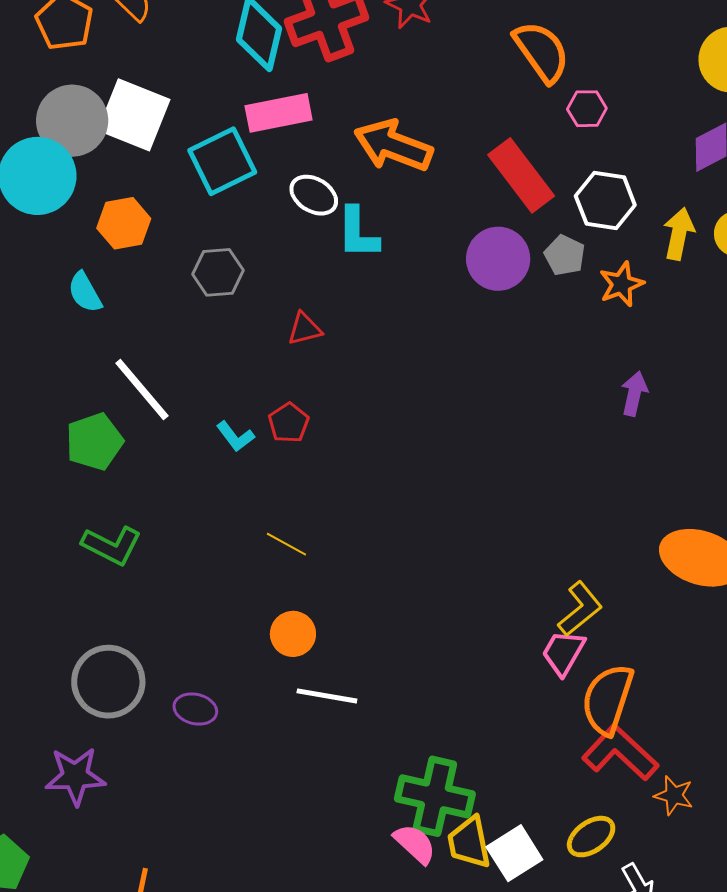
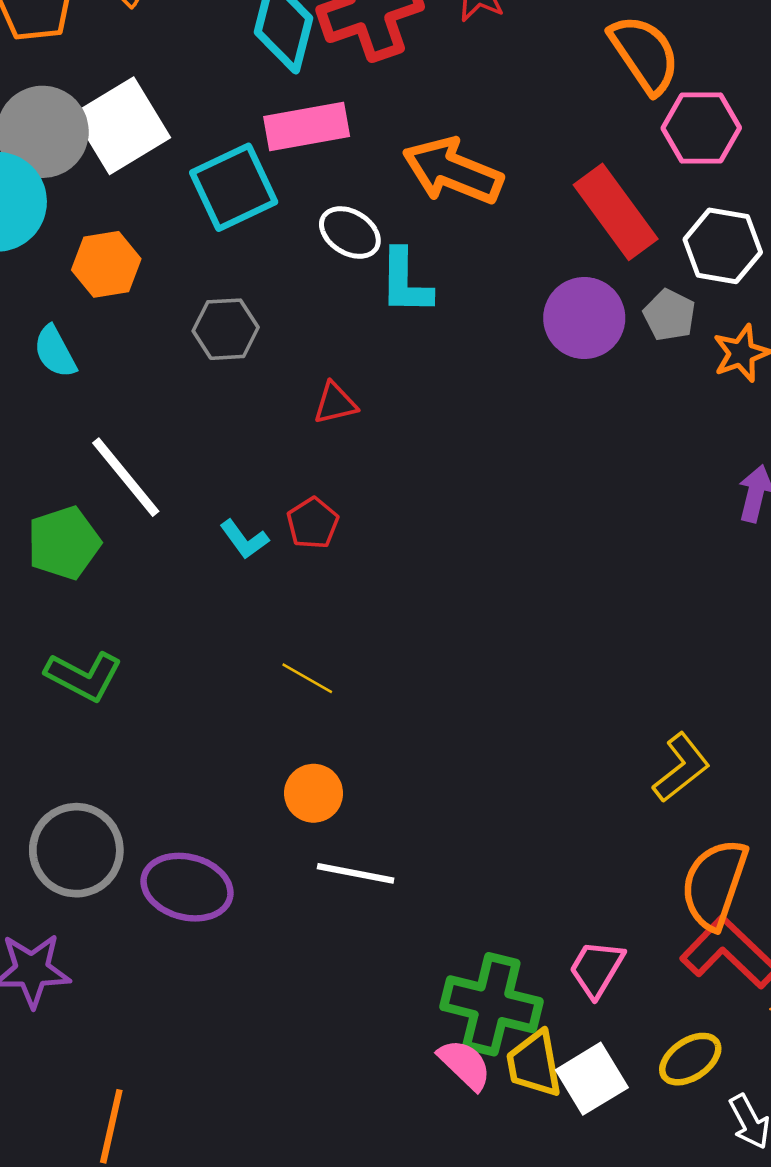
pink hexagon: (587, 109) -> (701, 128), size x1.5
white square: (134, 115) -> (122, 126), turned 36
pink trapezoid: (563, 653) -> (597, 969), moved
purple ellipse: (195, 709) -> (187, 887), size x1.6

